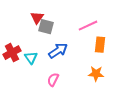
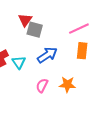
orange rectangle: (100, 45) -> (82, 51), moved
orange star: (96, 74) -> (67, 84), moved

